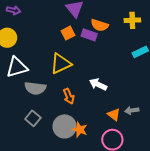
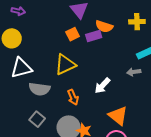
purple rectangle: (89, 35) -> (94, 36), turned -35
white arrow: (98, 84) -> (102, 86), turned -72
gray arrow: (132, 110) -> (134, 72), moved
orange triangle: (114, 115) -> (118, 116), size x1.5

